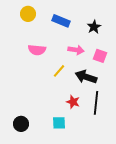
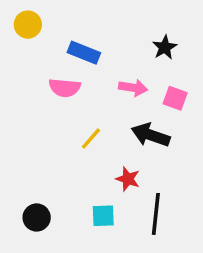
yellow circle: (28, 14) -> (28, 25), moved
blue rectangle: (61, 21) -> (84, 53), moved
yellow line: (59, 71) -> (91, 139), moved
black line: (96, 103) -> (156, 214), moved

